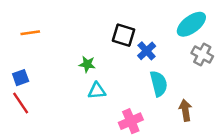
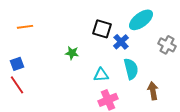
cyan ellipse: (191, 24) -> (141, 20), moved
cyan triangle: (97, 91) -> (101, 75), moved

